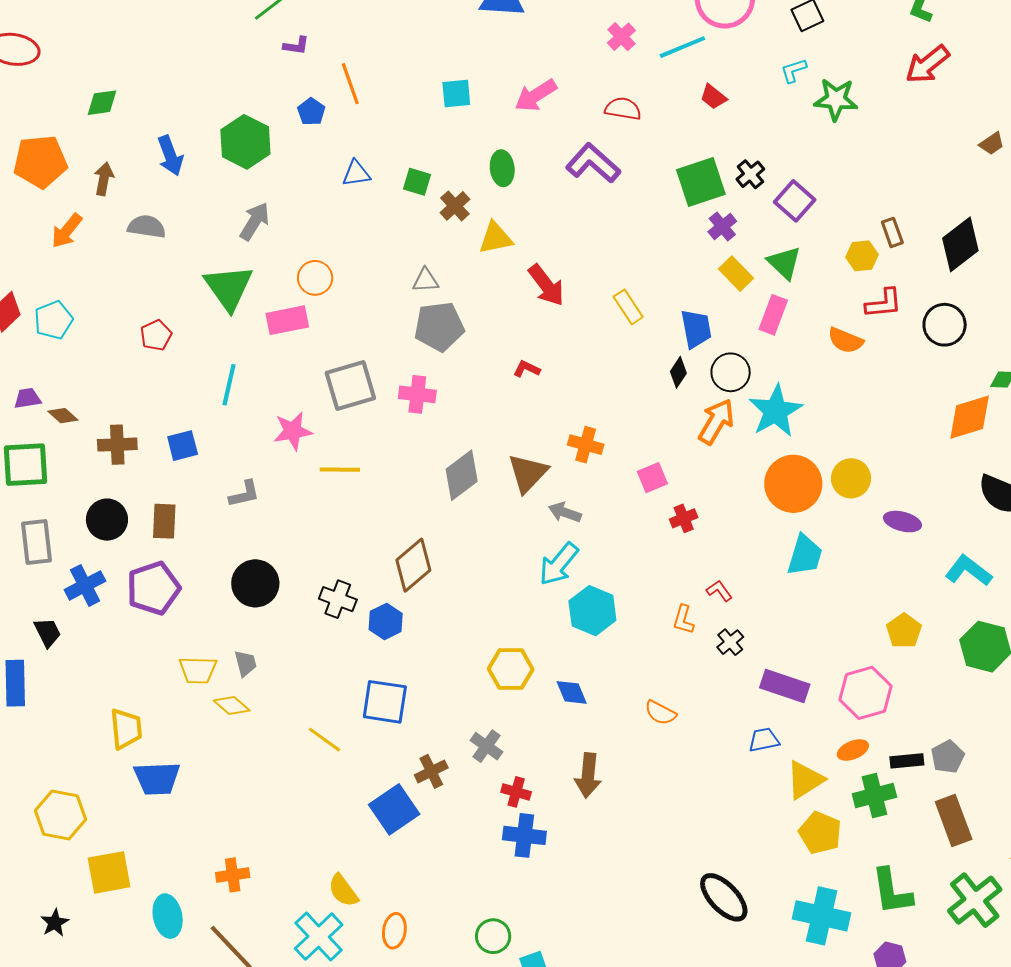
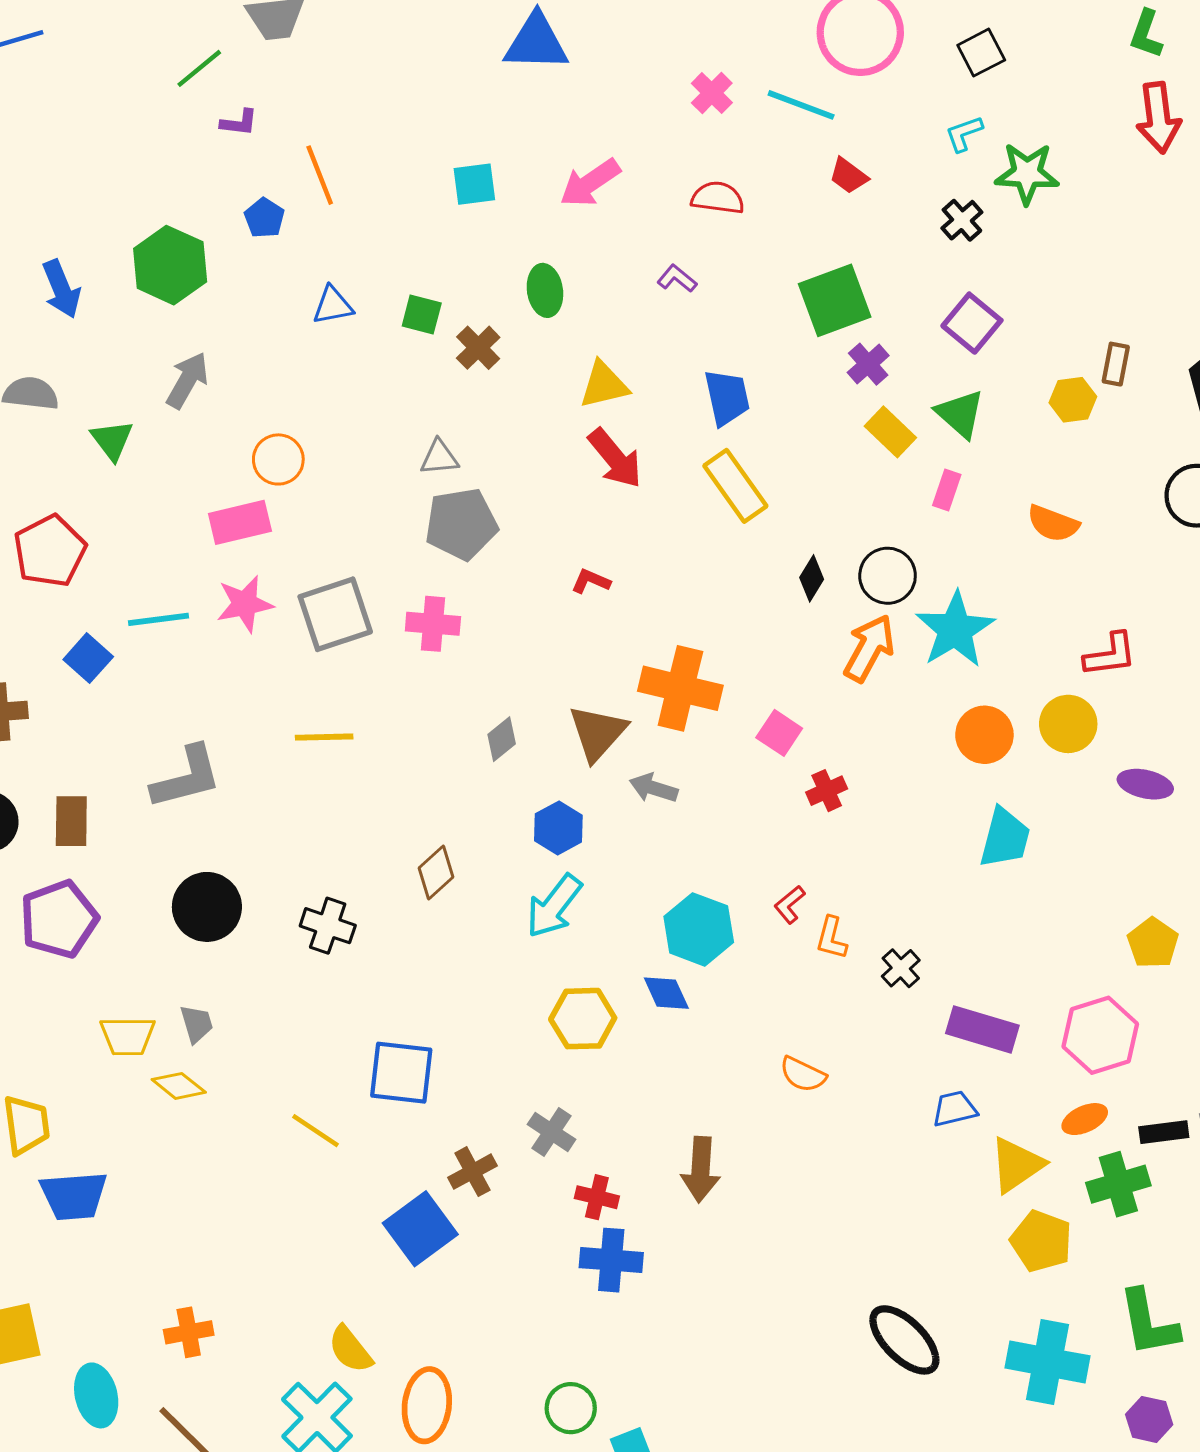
cyan line: (682, 47) -> (801, 105), turned 45
red arrow: (927, 64) -> (1158, 118), turned -57
purple L-shape: (593, 163) -> (677, 279), size x0.5
black cross: (750, 174) -> (962, 220), moved
brown rectangle: (892, 232) -> (1116, 364), turned 32
yellow triangle: (496, 238) -> (604, 385), moved
green triangle: (229, 288) -> (112, 440), moved, size x0.6
red L-shape: (884, 303) -> (1110, 655), moved
yellow rectangle: (628, 307) -> (735, 486), size x1.4
pink rectangle: (773, 315) -> (947, 490), size x0.7
blue trapezoid: (696, 329) -> (727, 397), moved
red pentagon: (156, 335) -> (50, 551), size x1.6
cyan line: (229, 385) -> (159, 619), turned 72
pink star: (293, 431) -> (245, 604), moved
orange cross: (586, 445) -> (680, 688), size x1.6
blue square: (183, 446) -> (88, 658), moved, turned -32
gray diamond: (462, 475) -> (502, 739), size x0.6
pink square: (652, 478) -> (779, 733), turned -32
orange circle: (793, 484) -> (984, 735), size x0.7
gray L-shape: (244, 494) -> (187, 777), size x1.6
cyan arrow: (559, 564) -> (554, 906), moved
brown diamond: (413, 565) -> (436, 872), size x0.7
red L-shape: (719, 591) -> (790, 905), moved, turned -92
blue hexagon: (386, 621) -> (558, 828), moved
blue diamond: (572, 692) -> (666, 993), moved
orange ellipse: (394, 931) -> (427, 1405), size x1.4

